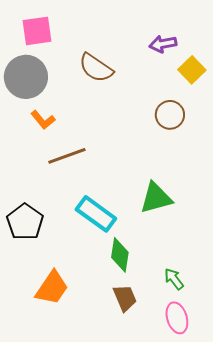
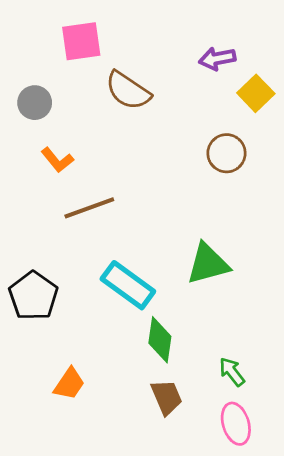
pink square: (37, 31) -> (81, 41), moved
gray circle: (26, 77) -> (35, 103), size x0.6
orange trapezoid: (52, 288) -> (69, 384), size x0.7

